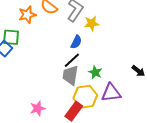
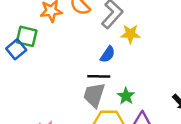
black line: (72, 60) -> (99, 76), turned 36

